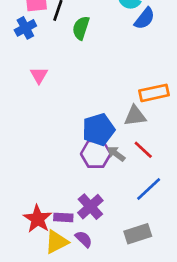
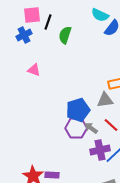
pink triangle: (39, 75) -> (34, 70), turned -40
purple cross: (90, 207) -> (100, 150), moved, turned 30

